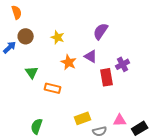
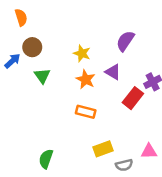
yellow star: (58, 37) -> (82, 53), moved
green triangle: (32, 72) -> (42, 76), moved
red rectangle: (107, 77) -> (133, 98), turned 48
orange rectangle: (53, 88) -> (86, 112), moved

